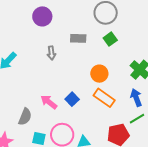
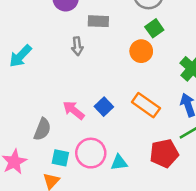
gray rectangle: (78, 38) -> (98, 21), moved
orange circle: (99, 74) -> (141, 51), moved

